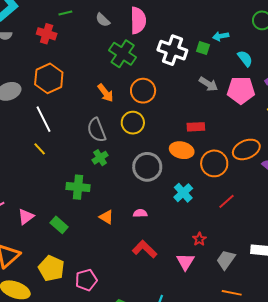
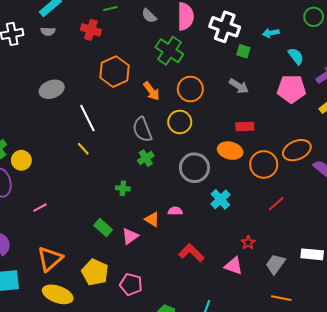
green square: (203, 48) -> (243, 51), moved
white cross: (172, 50) -> (225, 27), moved
orange hexagon: (49, 78) -> (114, 72), moved
gray arrow: (208, 84) -> (239, 86), moved
green cross: (78, 187) -> (123, 188), size x0.6
cyan cross: (183, 193) -> (220, 199), moved
pink semicircle: (140, 213) -> (175, 211), moved
pink triangle: (26, 217) -> (130, 236), moved
pink triangle: (185, 262) -> (233, 266), turned -42
pink pentagon: (86, 280) -> (131, 284), turned 30

